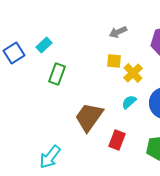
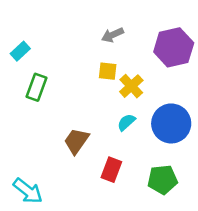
brown trapezoid: (89, 117) -> (76, 141), size x0.7
cyan arrow: (50, 157) -> (28, 191), turned -90

